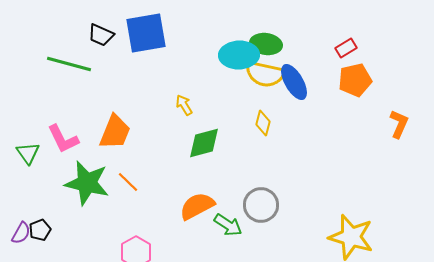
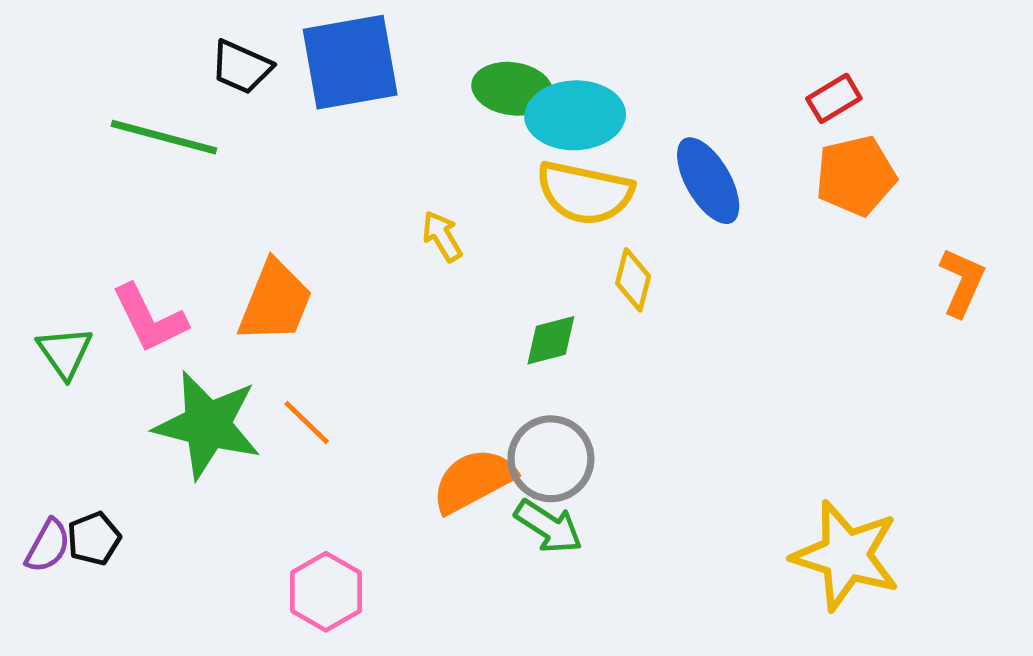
green ellipse: (266, 44) -> (512, 89), moved
yellow semicircle: (265, 74) -> (585, 193), moved
green diamond: (204, 143) -> (551, 340), moved, size x0.7
gray circle: (261, 205) -> (551, 459), moved

